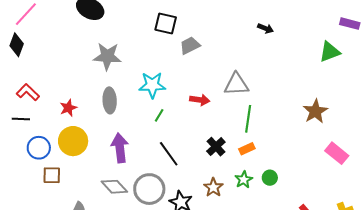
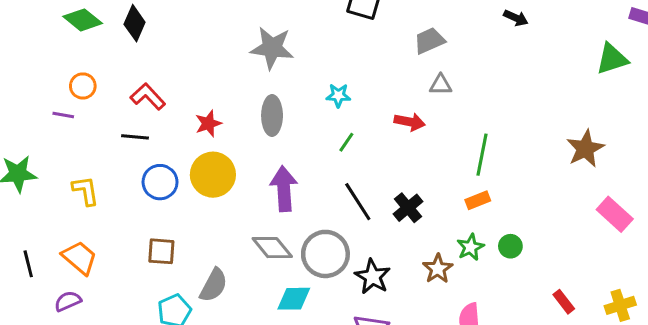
gray trapezoid: (190, 45) -> (429, 41), moved
gray triangle: (236, 84) -> (441, 85), moved, size x0.6
cyan star: (152, 85) -> (338, 95), size x0.6
black cross: (216, 147) -> (408, 208), moved
brown square: (52, 175) -> (161, 251), moved
brown star: (213, 187) -> (438, 269), moved

